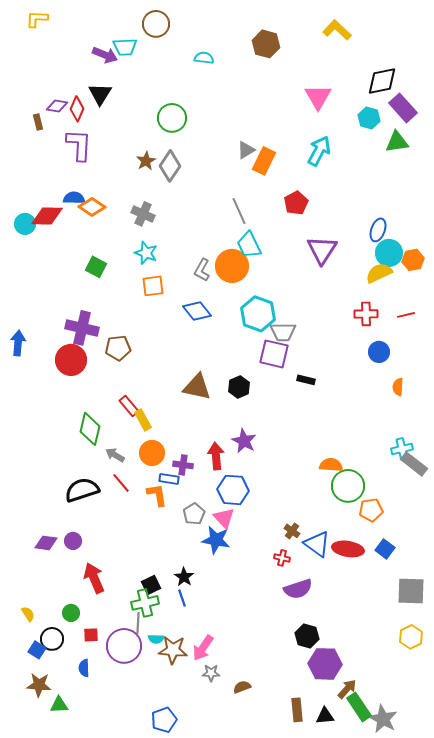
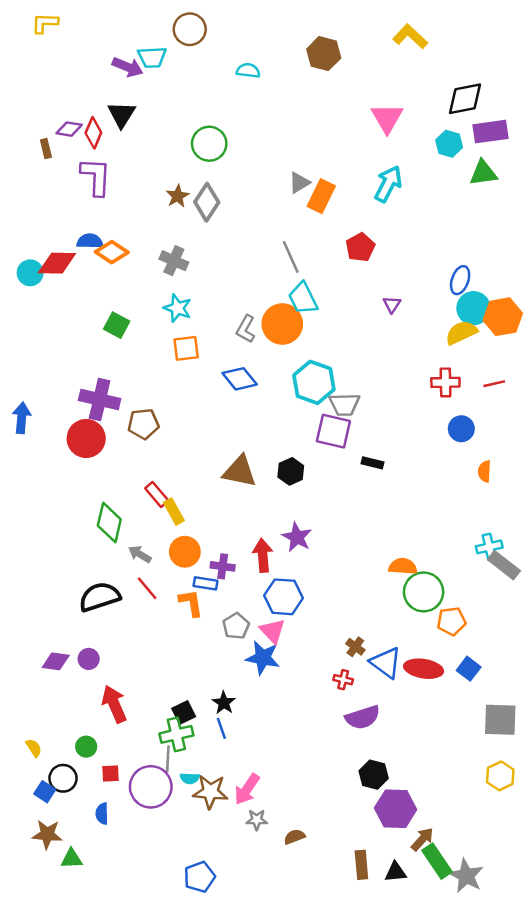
purple rectangle: (403, 108) -> (491, 132), turned -56
purple triangle: (322, 250) -> (392, 304), size x0.5
orange hexagon: (413, 260) -> (503, 317), size x1.4

